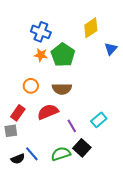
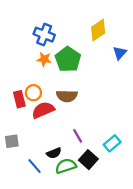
red semicircle: (48, 112) -> (43, 110), moved
red rectangle: (18, 113) -> (19, 99), moved, turned -49
cyan rectangle: (99, 120) -> (112, 143), moved
black semicircle: (18, 159) -> (54, 153), moved

